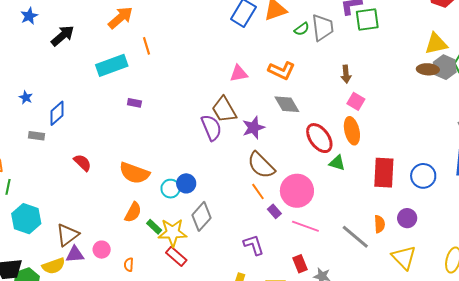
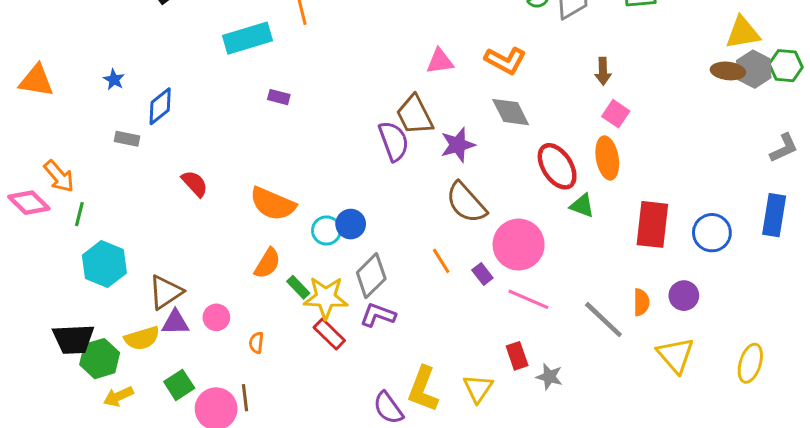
orange line: (258, 191) -> (441, 261), moved
purple L-shape: (254, 245) -> (378, 315), moved, turned -55

